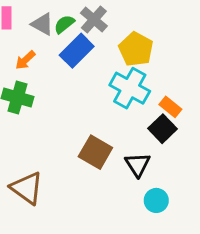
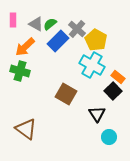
gray cross: (94, 20) -> (77, 29), moved
orange arrow: (25, 60) -> (25, 47), size x1.5
brown square: (95, 152) -> (66, 94), moved

